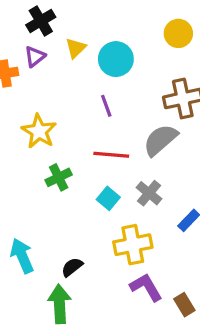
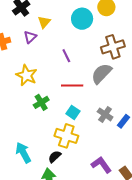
purple triangle: (35, 56) -> (30, 37), moved
cyan circle: (116, 59) -> (82, 19), moved
gray cross: (149, 193) -> (105, 114), moved
yellow cross: (133, 245) -> (66, 136), moved, turned 35

